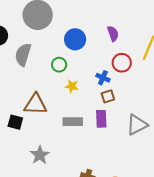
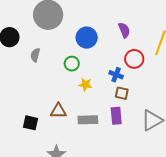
gray semicircle: (23, 55) -> (35, 55), size x0.6
brown square: (108, 96) -> (122, 93), turned 32
brown triangle: (35, 104) -> (58, 111), moved, size x0.7

